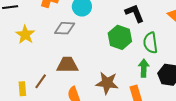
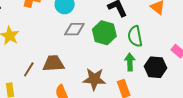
gray diamond: (65, 28) -> (74, 29), moved
brown line: (41, 81) -> (29, 69), moved

